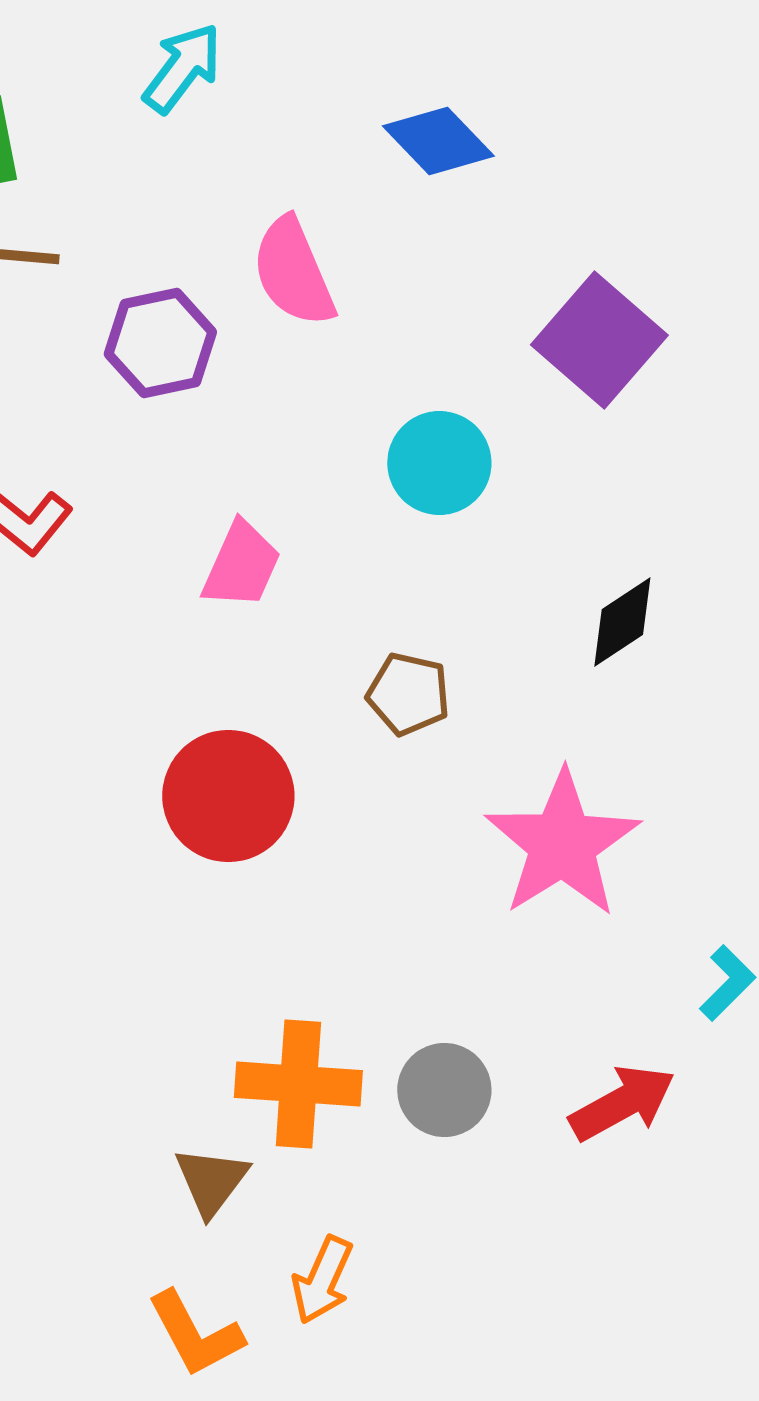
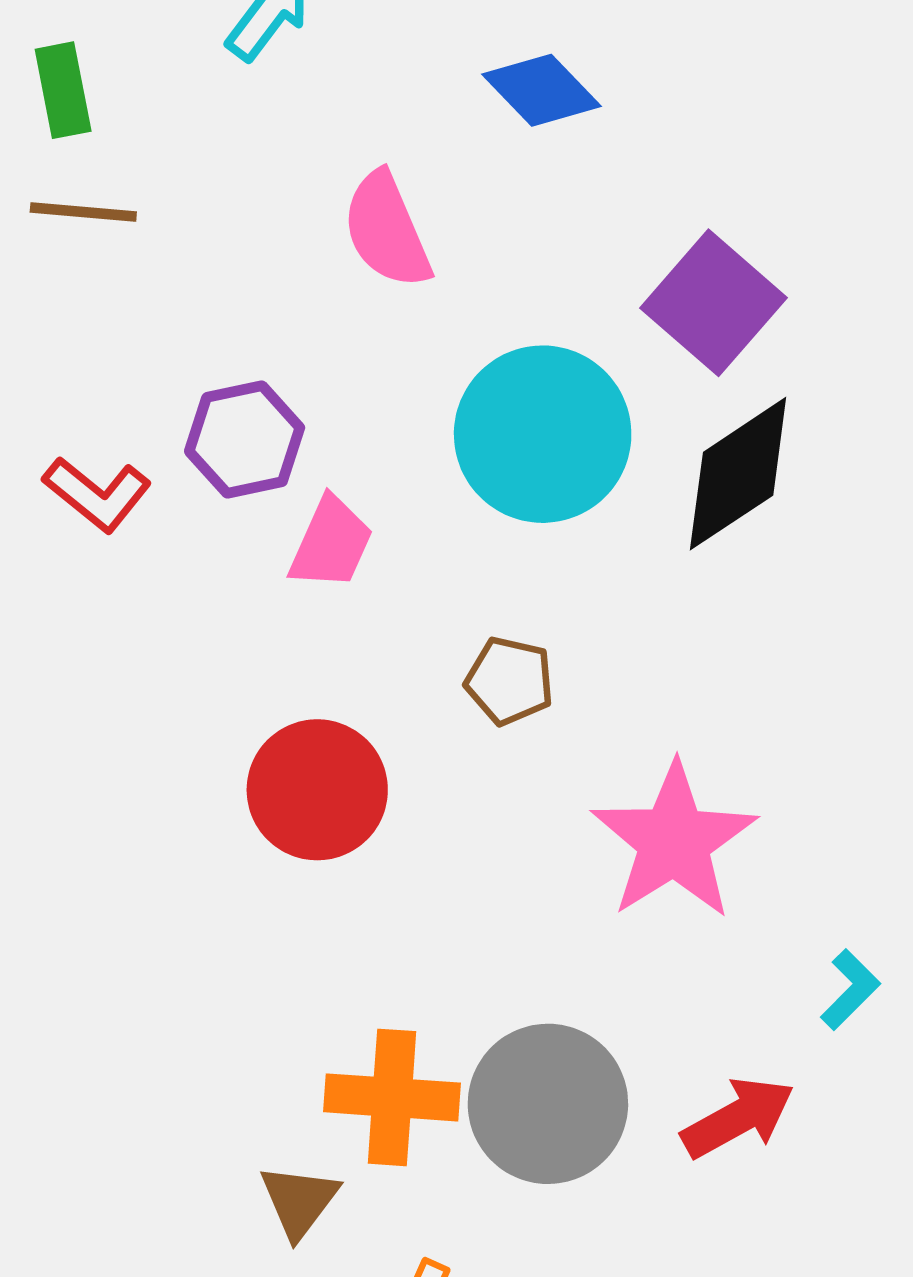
purple hexagon: (160, 343) -> (245, 440), moved
cyan circle: (439, 463) -> (543, 434), size x1.6
black diamond: (622, 622) -> (738, 474), moved, size x1.6
gray circle: (444, 1090) -> (548, 1104), size x1.6

